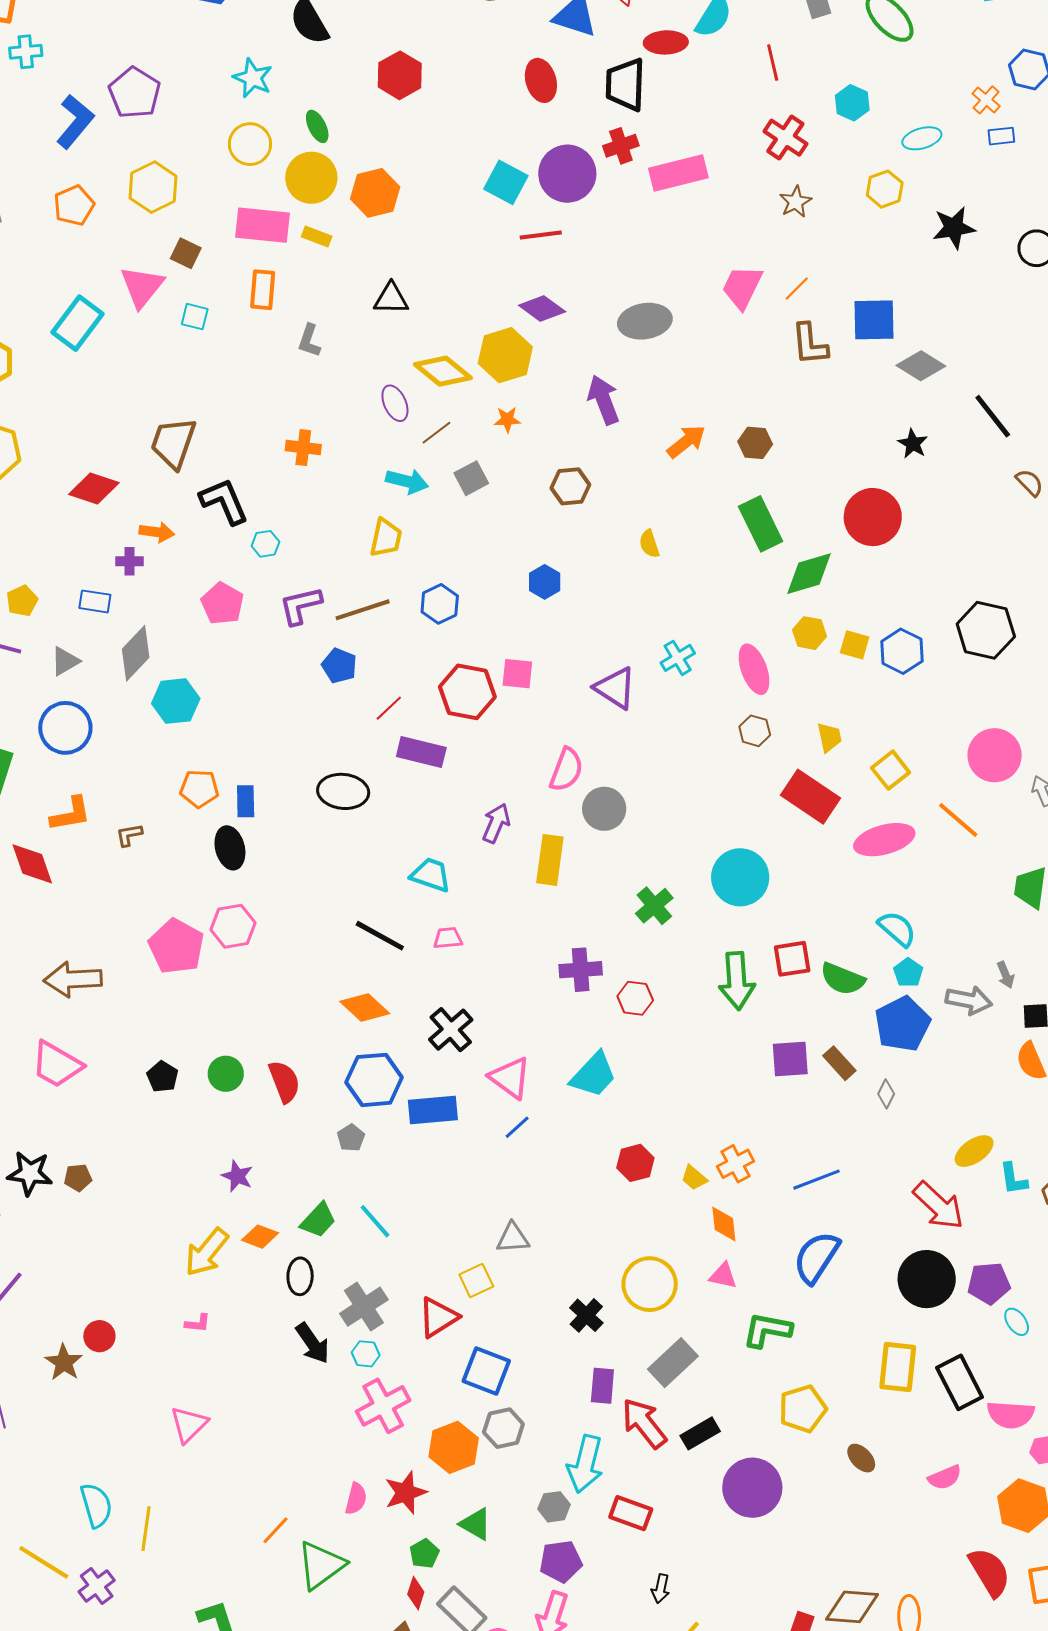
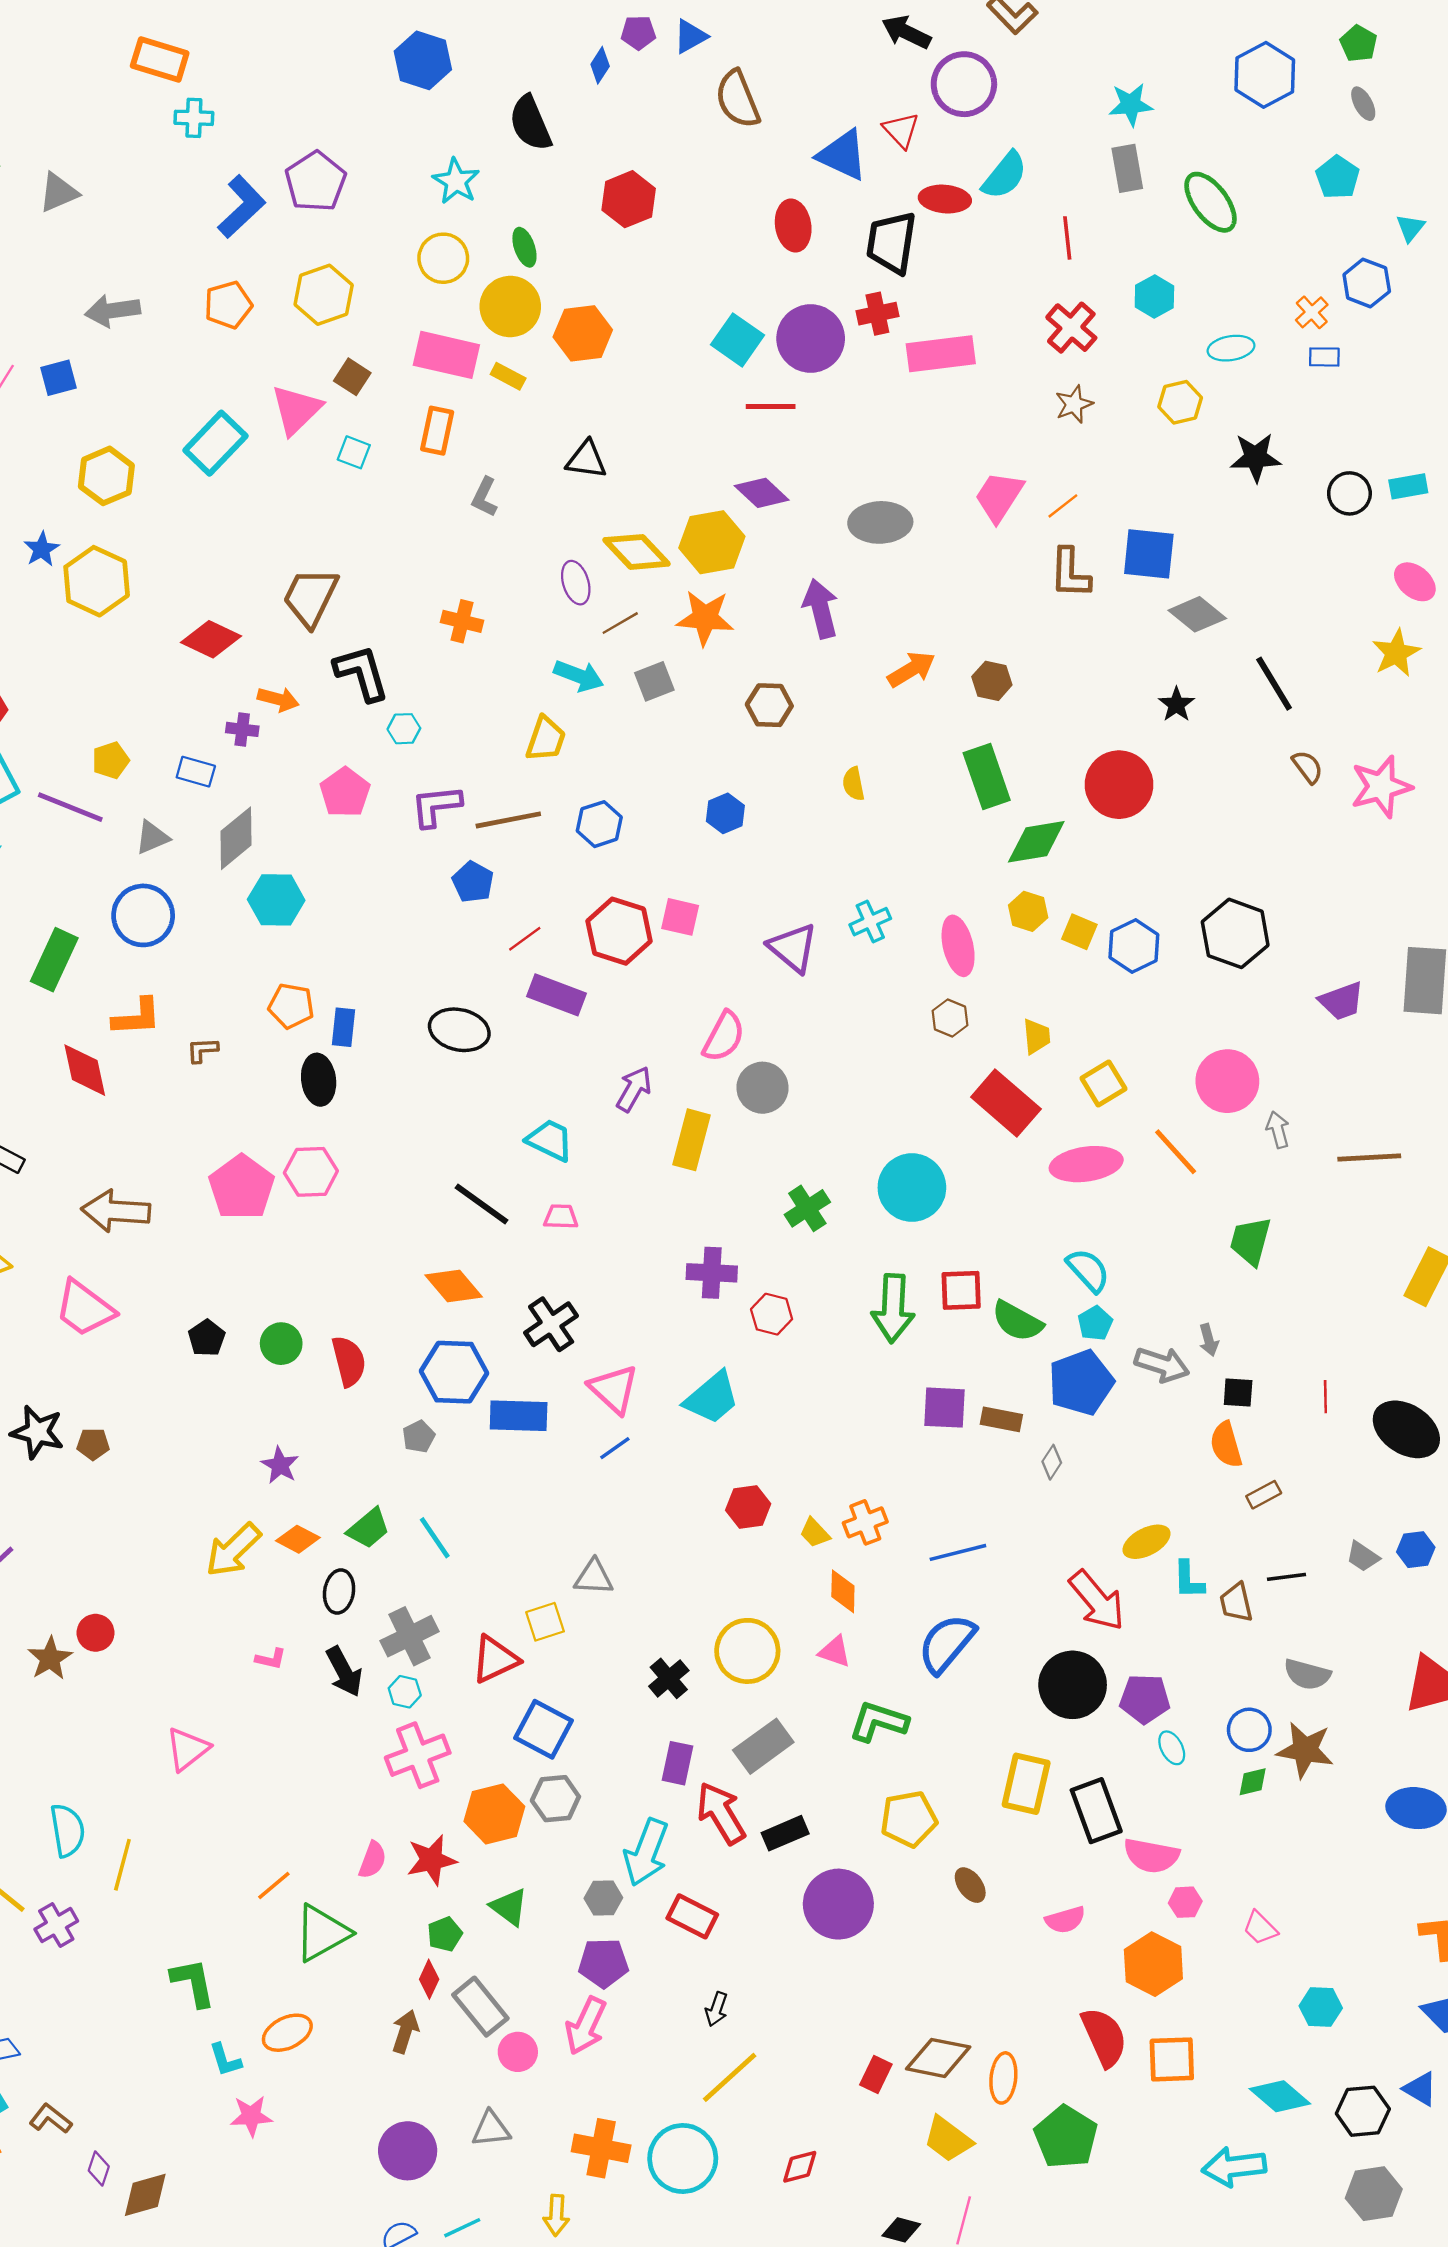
orange star: (507, 420) -> (705, 618), size x1.8
brown rectangle: (839, 1063) -> (1001, 1419), turned -44
pink L-shape: (198, 1323) -> (271, 1659), moved

